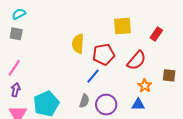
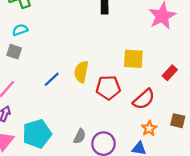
blue line: (93, 76) -> (52, 79), moved

